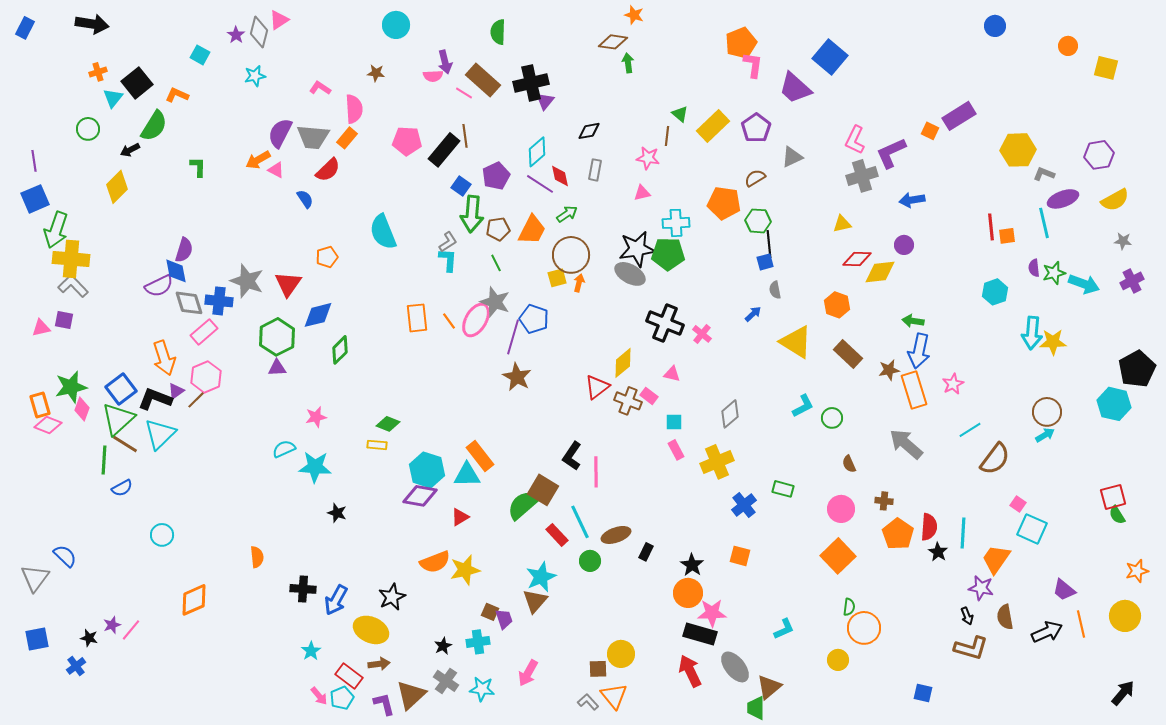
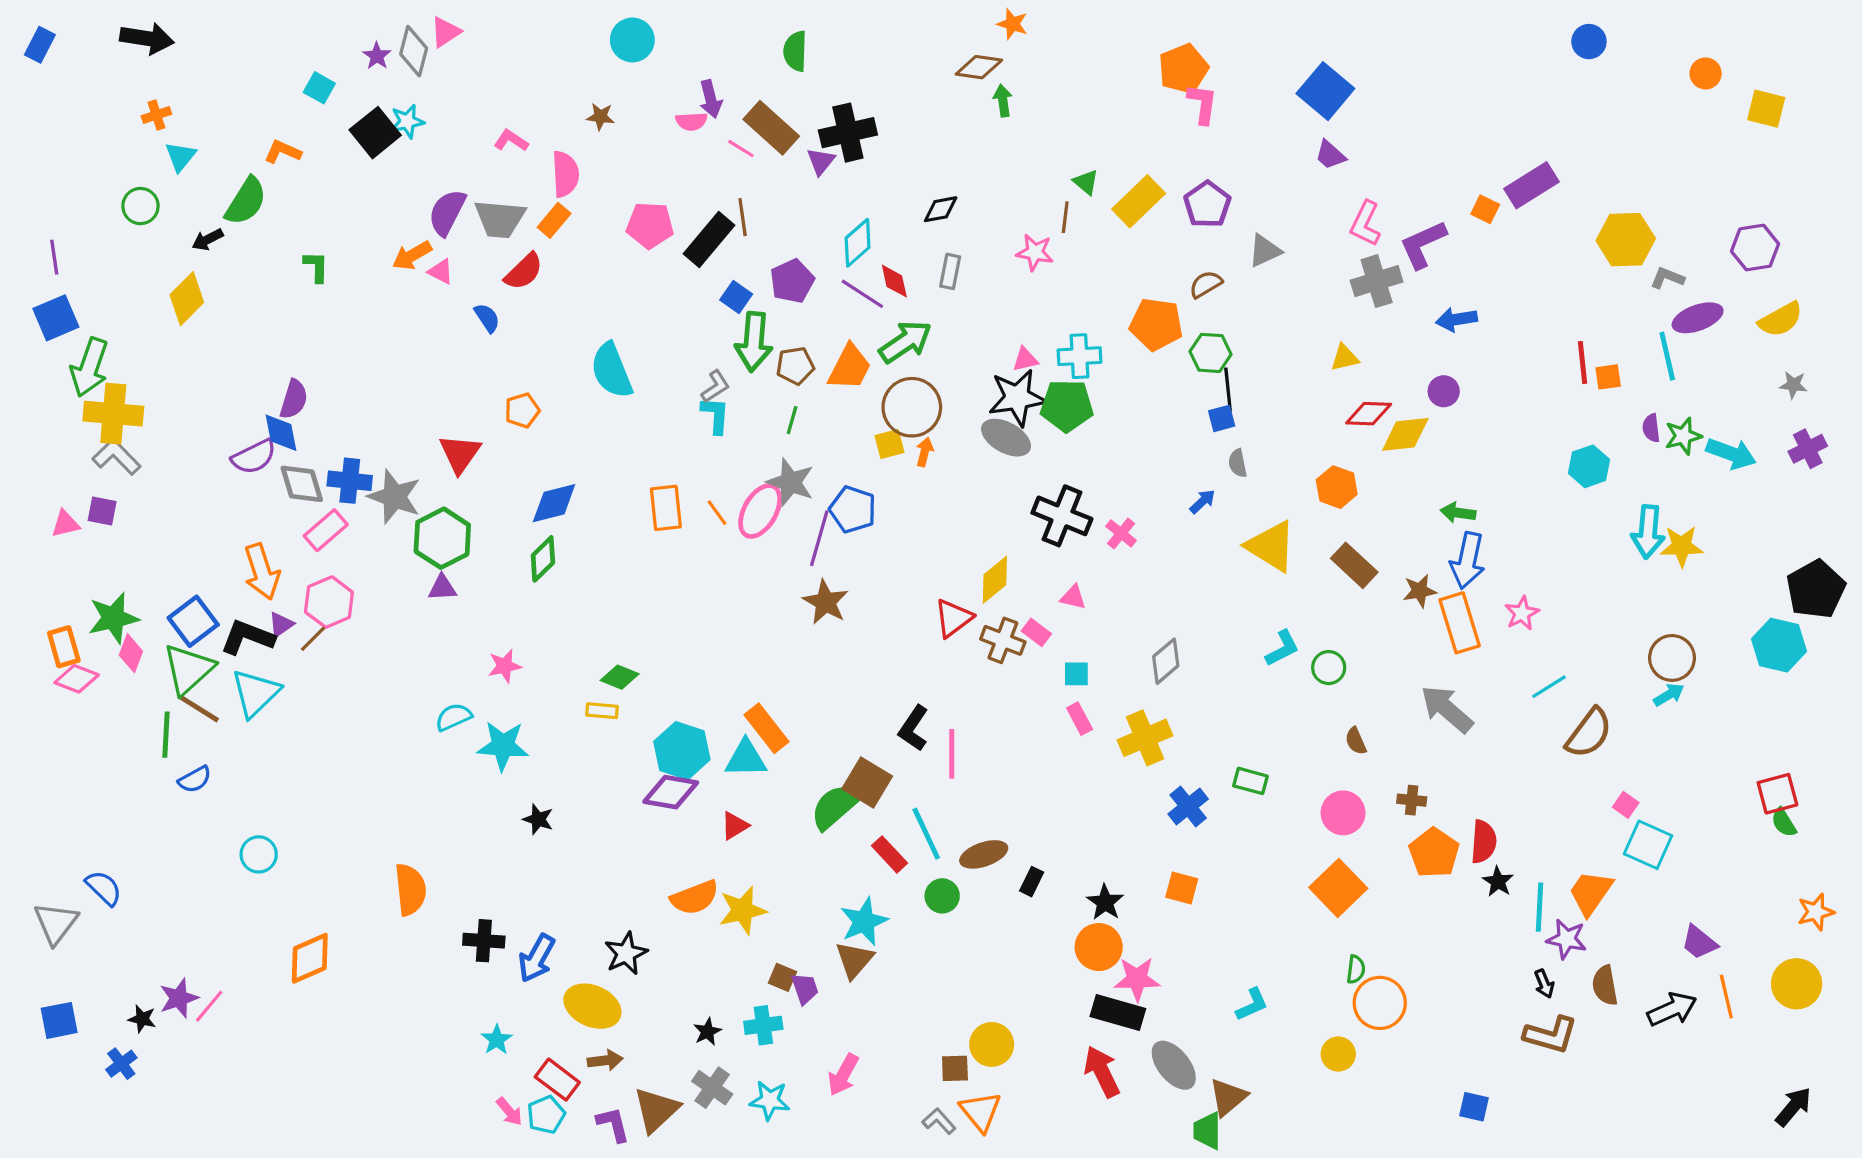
black square: (137, 83) -> (375, 133), moved
purple trapezoid: (795, 88) -> (1330, 155), moved, size x0.6
purple triangle: (545, 101) -> (821, 161), moved
pink triangle: (642, 193) -> (1025, 359), moved
green arrow: (567, 214) -> (905, 342), size x1.6
green line: (496, 263) -> (792, 420), turned 42
gray star: (247, 281) -> (394, 497), moved
blue diamond: (318, 315) -> (554, 503), moved
cyan line: (963, 533) -> (1539, 907), moved
orange semicircle: (257, 557) -> (410, 890), size x1.5
purple star: (112, 625) -> (179, 998), size x1.4

